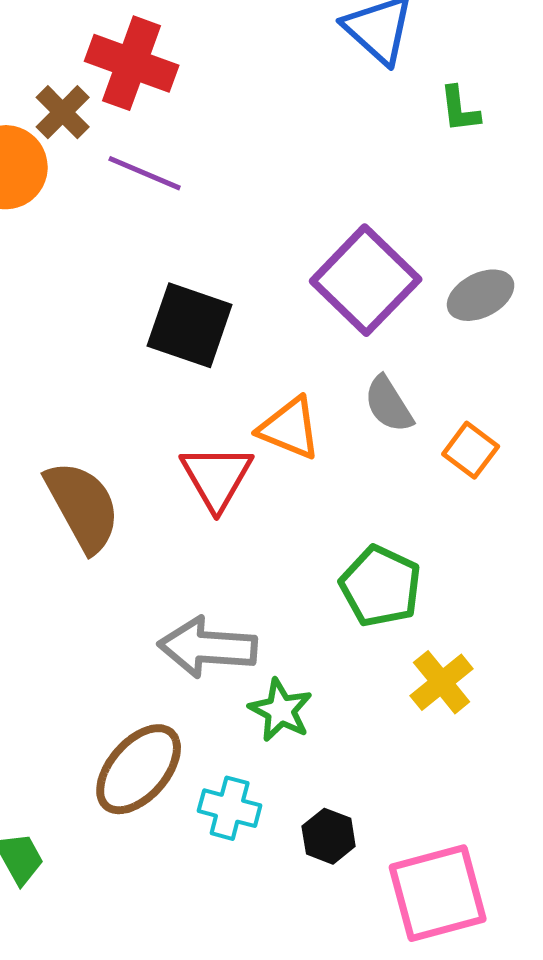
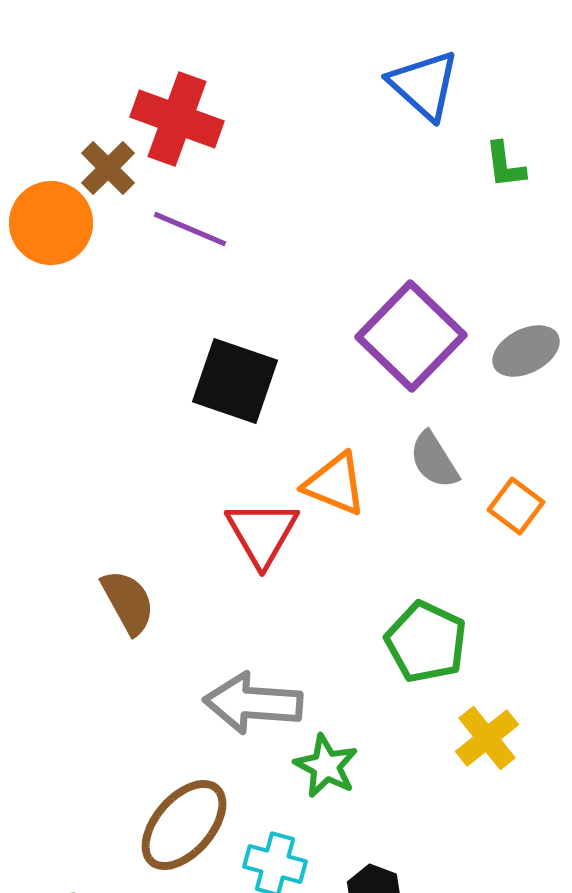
brown semicircle: (83, 506) -> (128, 602), moved, size x0.7

